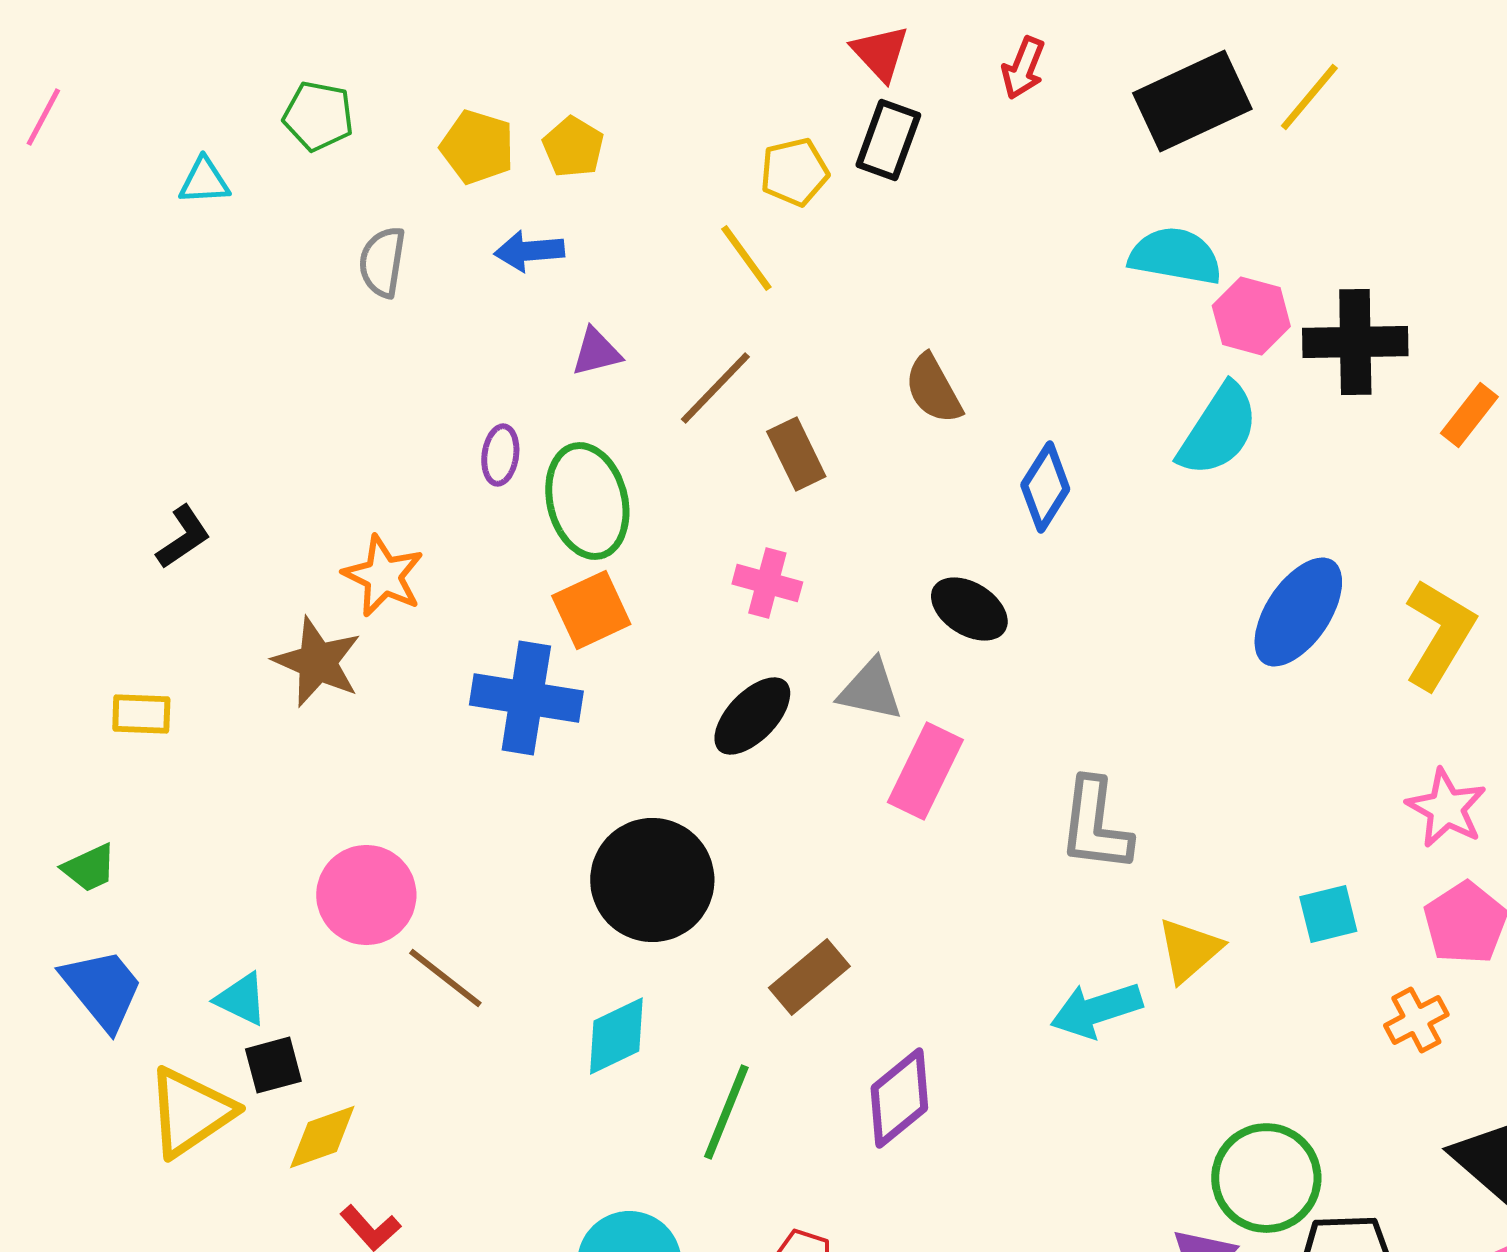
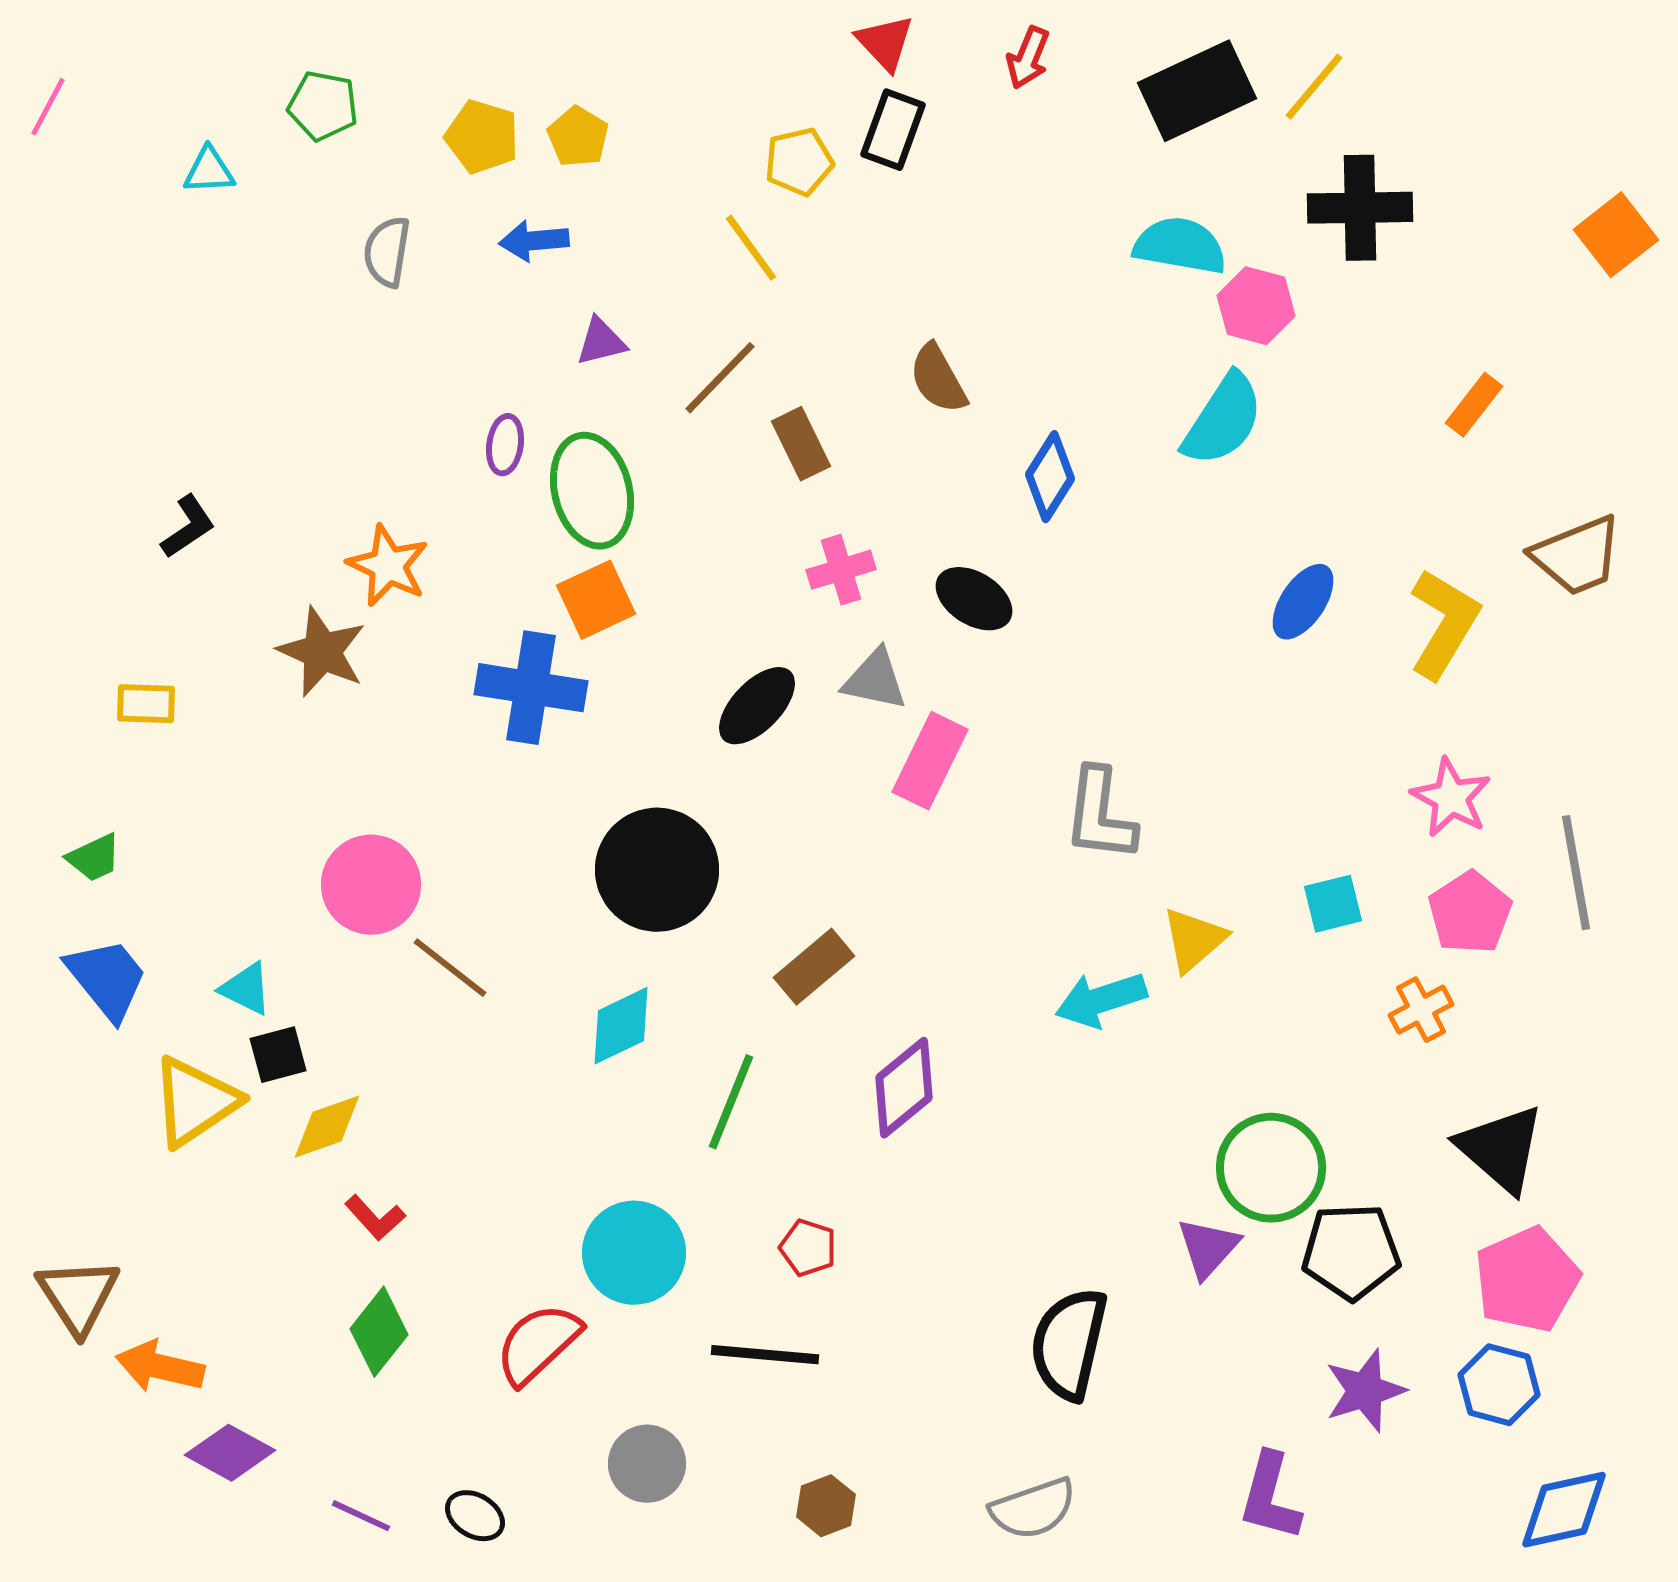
black cross: (1355, 342) -> (1360, 208), moved
pink cross: (767, 583) -> (841, 570), moved, turned -32
blue ellipse: (1298, 612) -> (1303, 602), size x0.7

